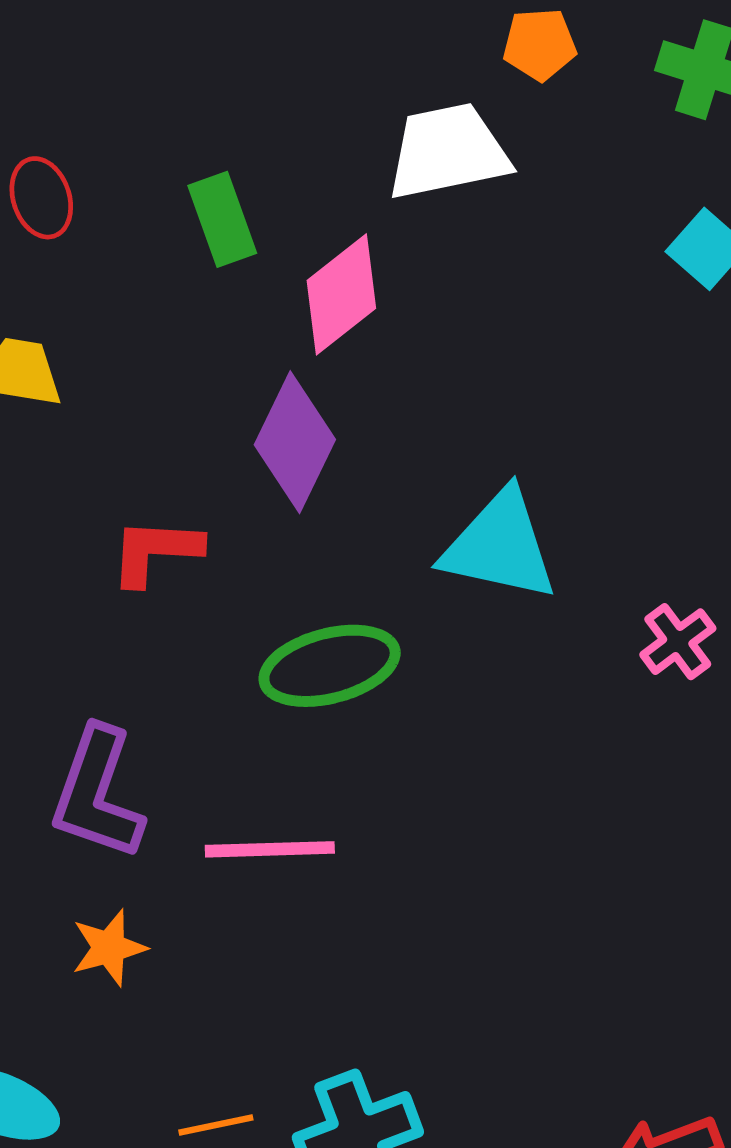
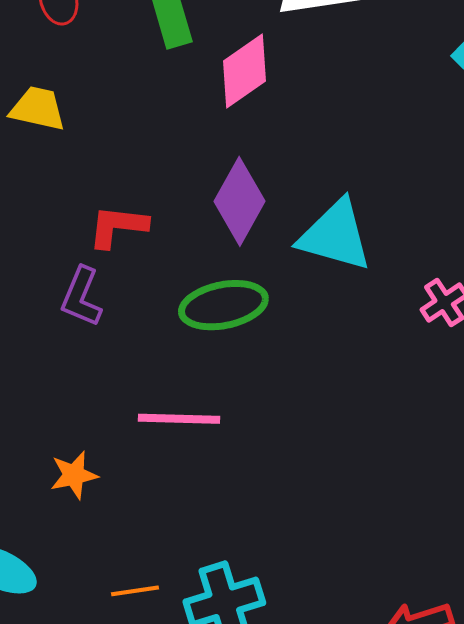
purple diamond: (295, 442) -> (239, 201), moved
purple L-shape: (97, 793) -> (81, 297), moved, size x0.7

